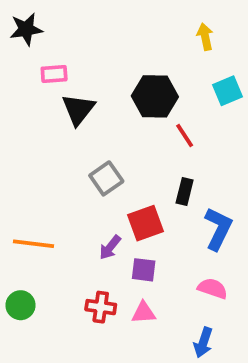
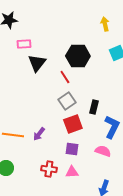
red line: (185, 136) -> (65, 77), moved
gray square: (106, 178) -> (67, 101), moved
purple arrow: (110, 247) -> (39, 134), moved
pink semicircle: (213, 288) -> (103, 151), moved

